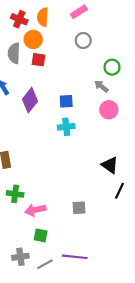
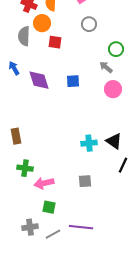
red square: (38, 60) -> (55, 42), moved
purple diamond: (30, 100) -> (39, 80), turned -55
cyan cross: (66, 127) -> (89, 143), moved

